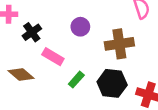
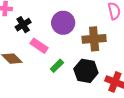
purple circle: (80, 27) -> (63, 23), size x1.5

